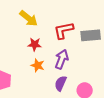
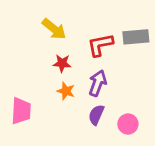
gray rectangle: (91, 35) -> (136, 37), moved

